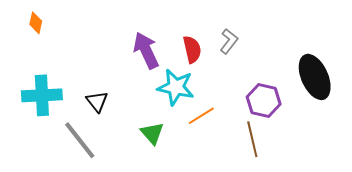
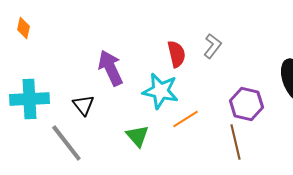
purple arrow: (146, 50) -> (110, 68), moved

